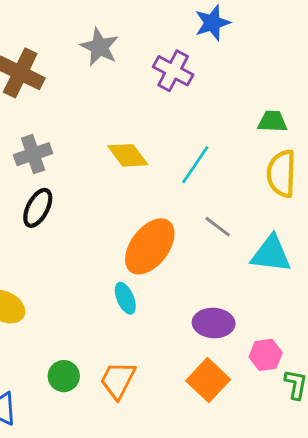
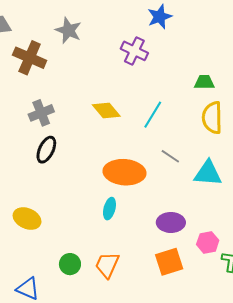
gray star: (99, 47) -> (68, 30), moved
orange ellipse: (150, 246) -> (124, 172), turned 60
cyan ellipse: (125, 298) -> (109, 209), turned 40
orange square: (208, 380) -> (169, 262), turned 32

